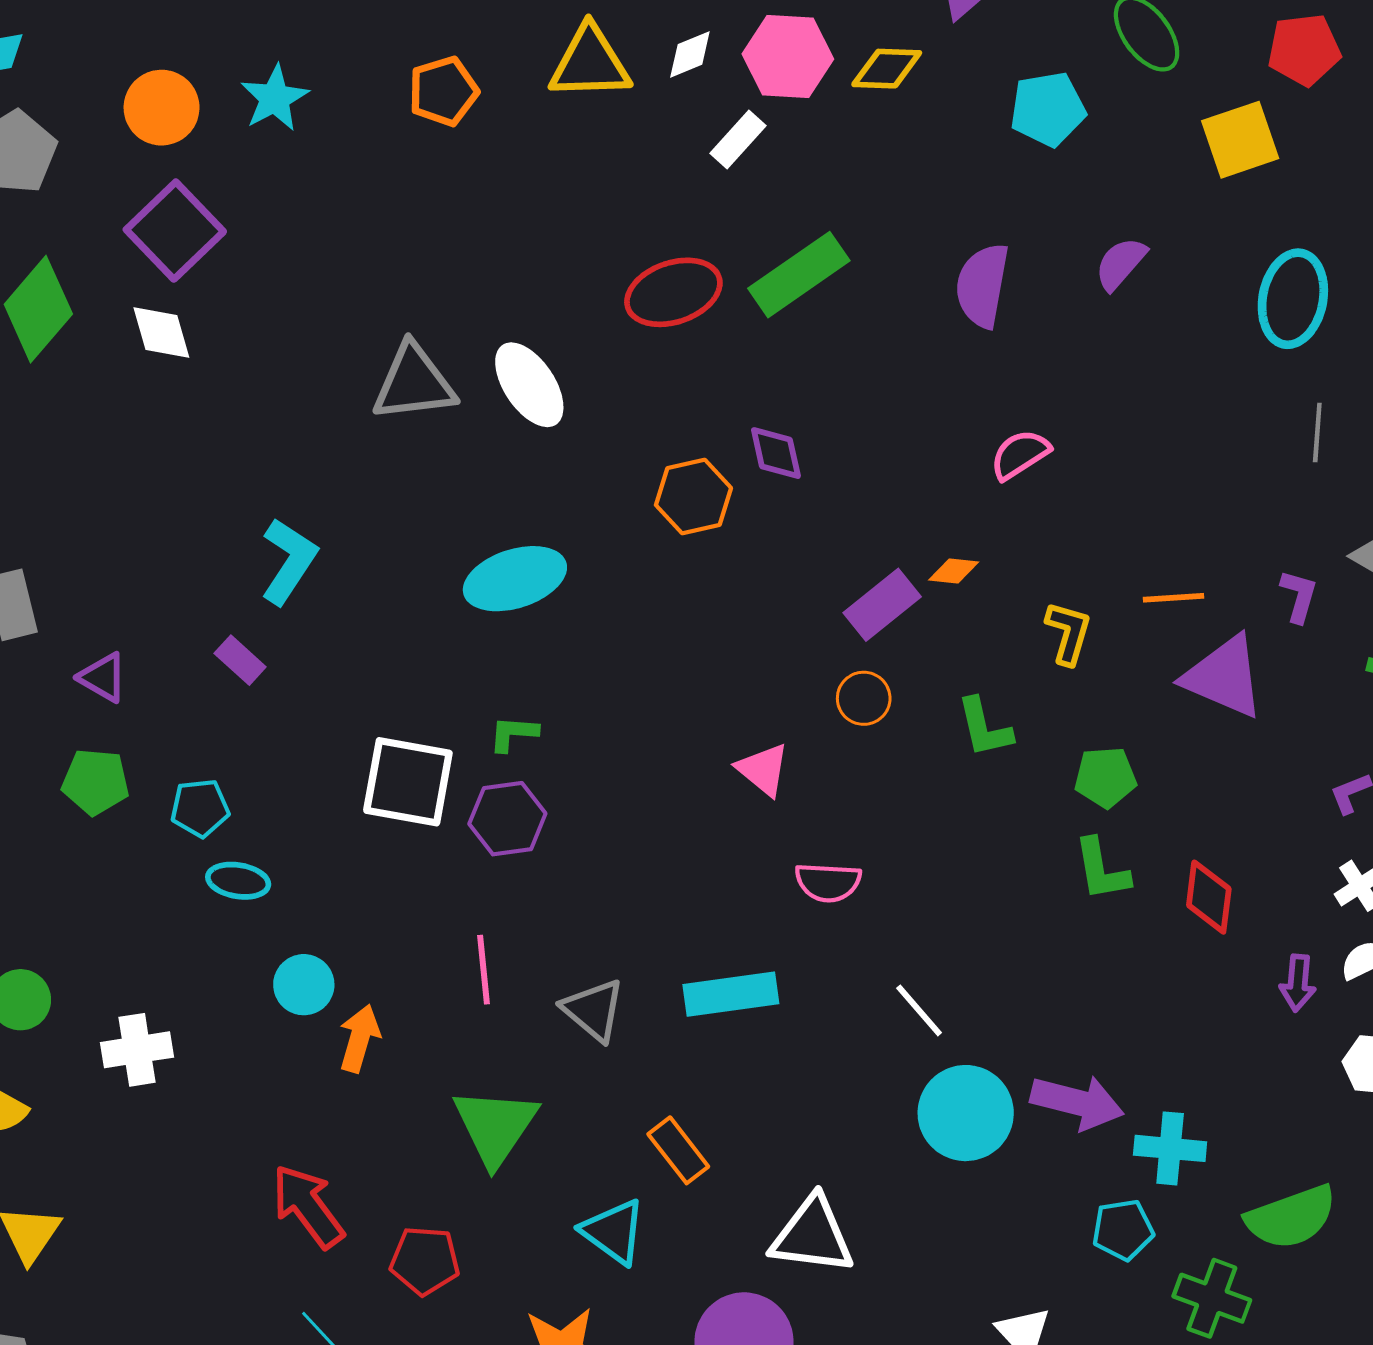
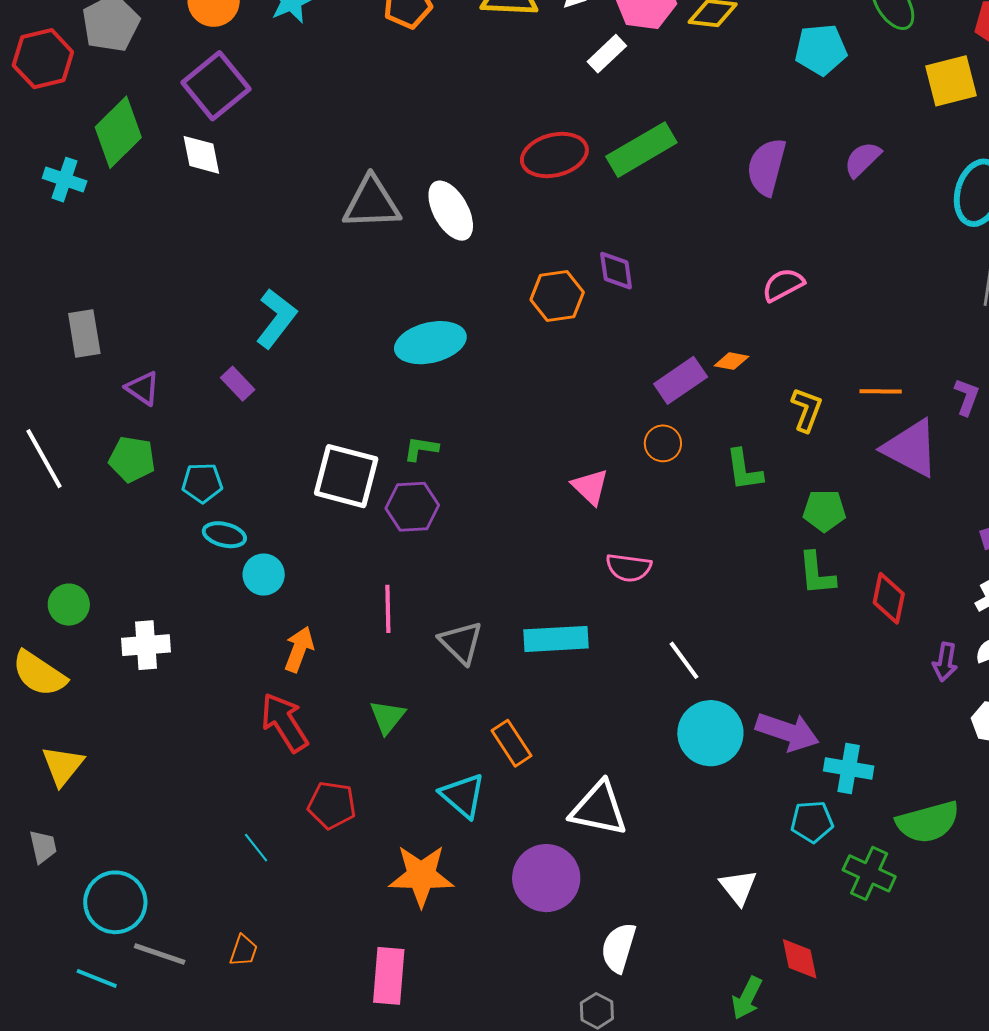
cyan circle: (304, 985) -> (264, 575), moved
green triangle: (495, 1126) -> (387, 717), size x0.6
red arrow: (308, 1206) -> (284, 722), moved

